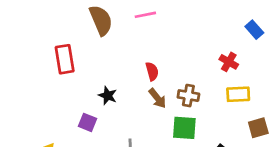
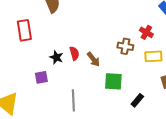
red semicircle: (152, 71) -> (74, 53), moved
brown cross: (188, 96) -> (125, 46), moved
purple square: (87, 122) -> (41, 77), turned -32

